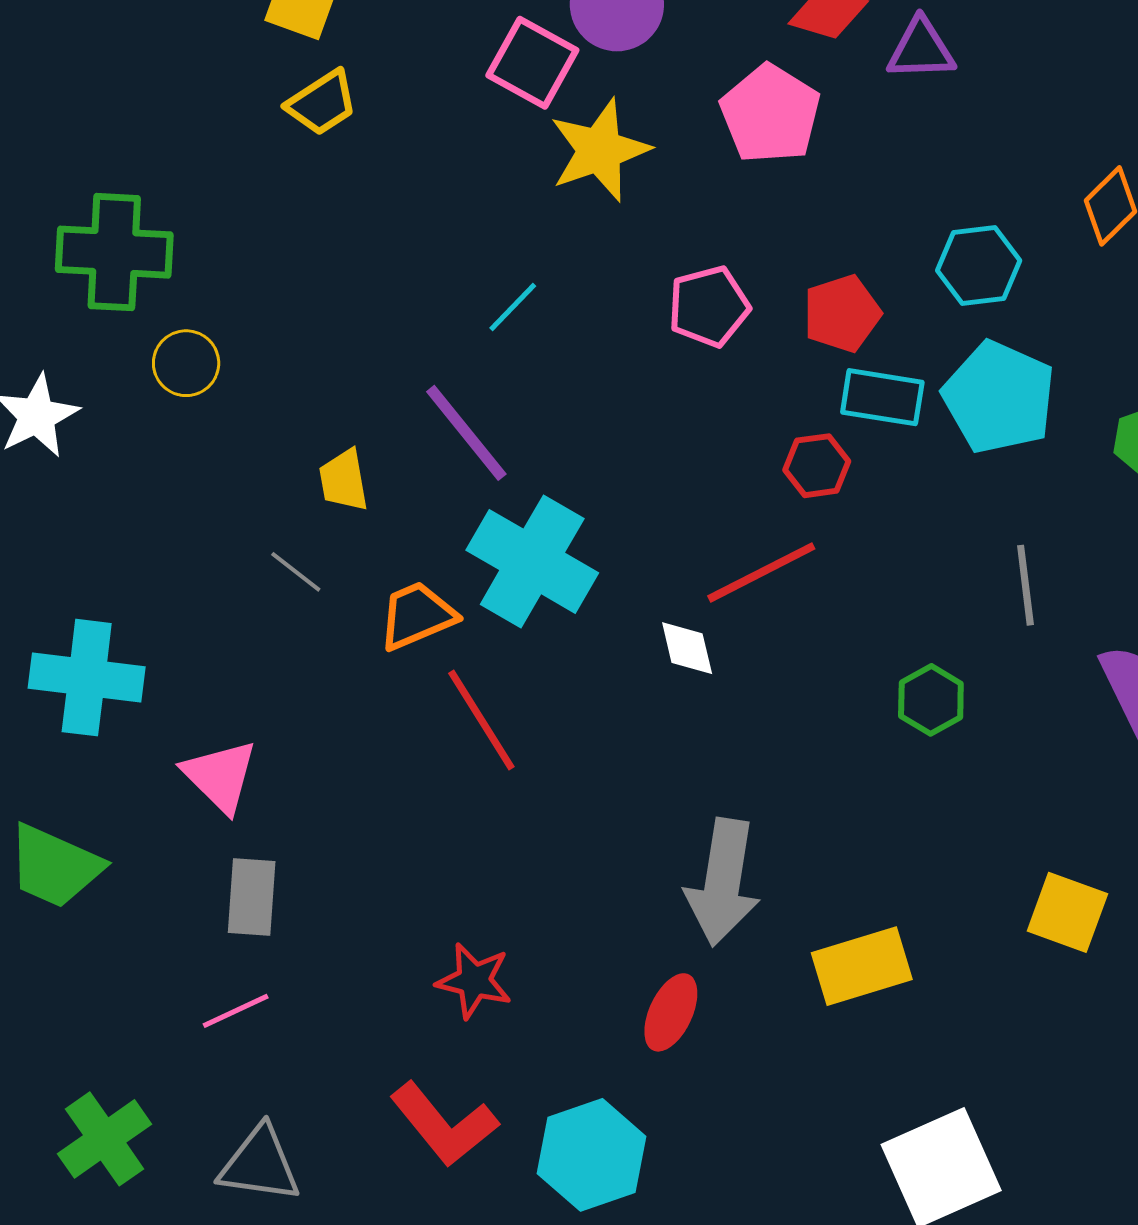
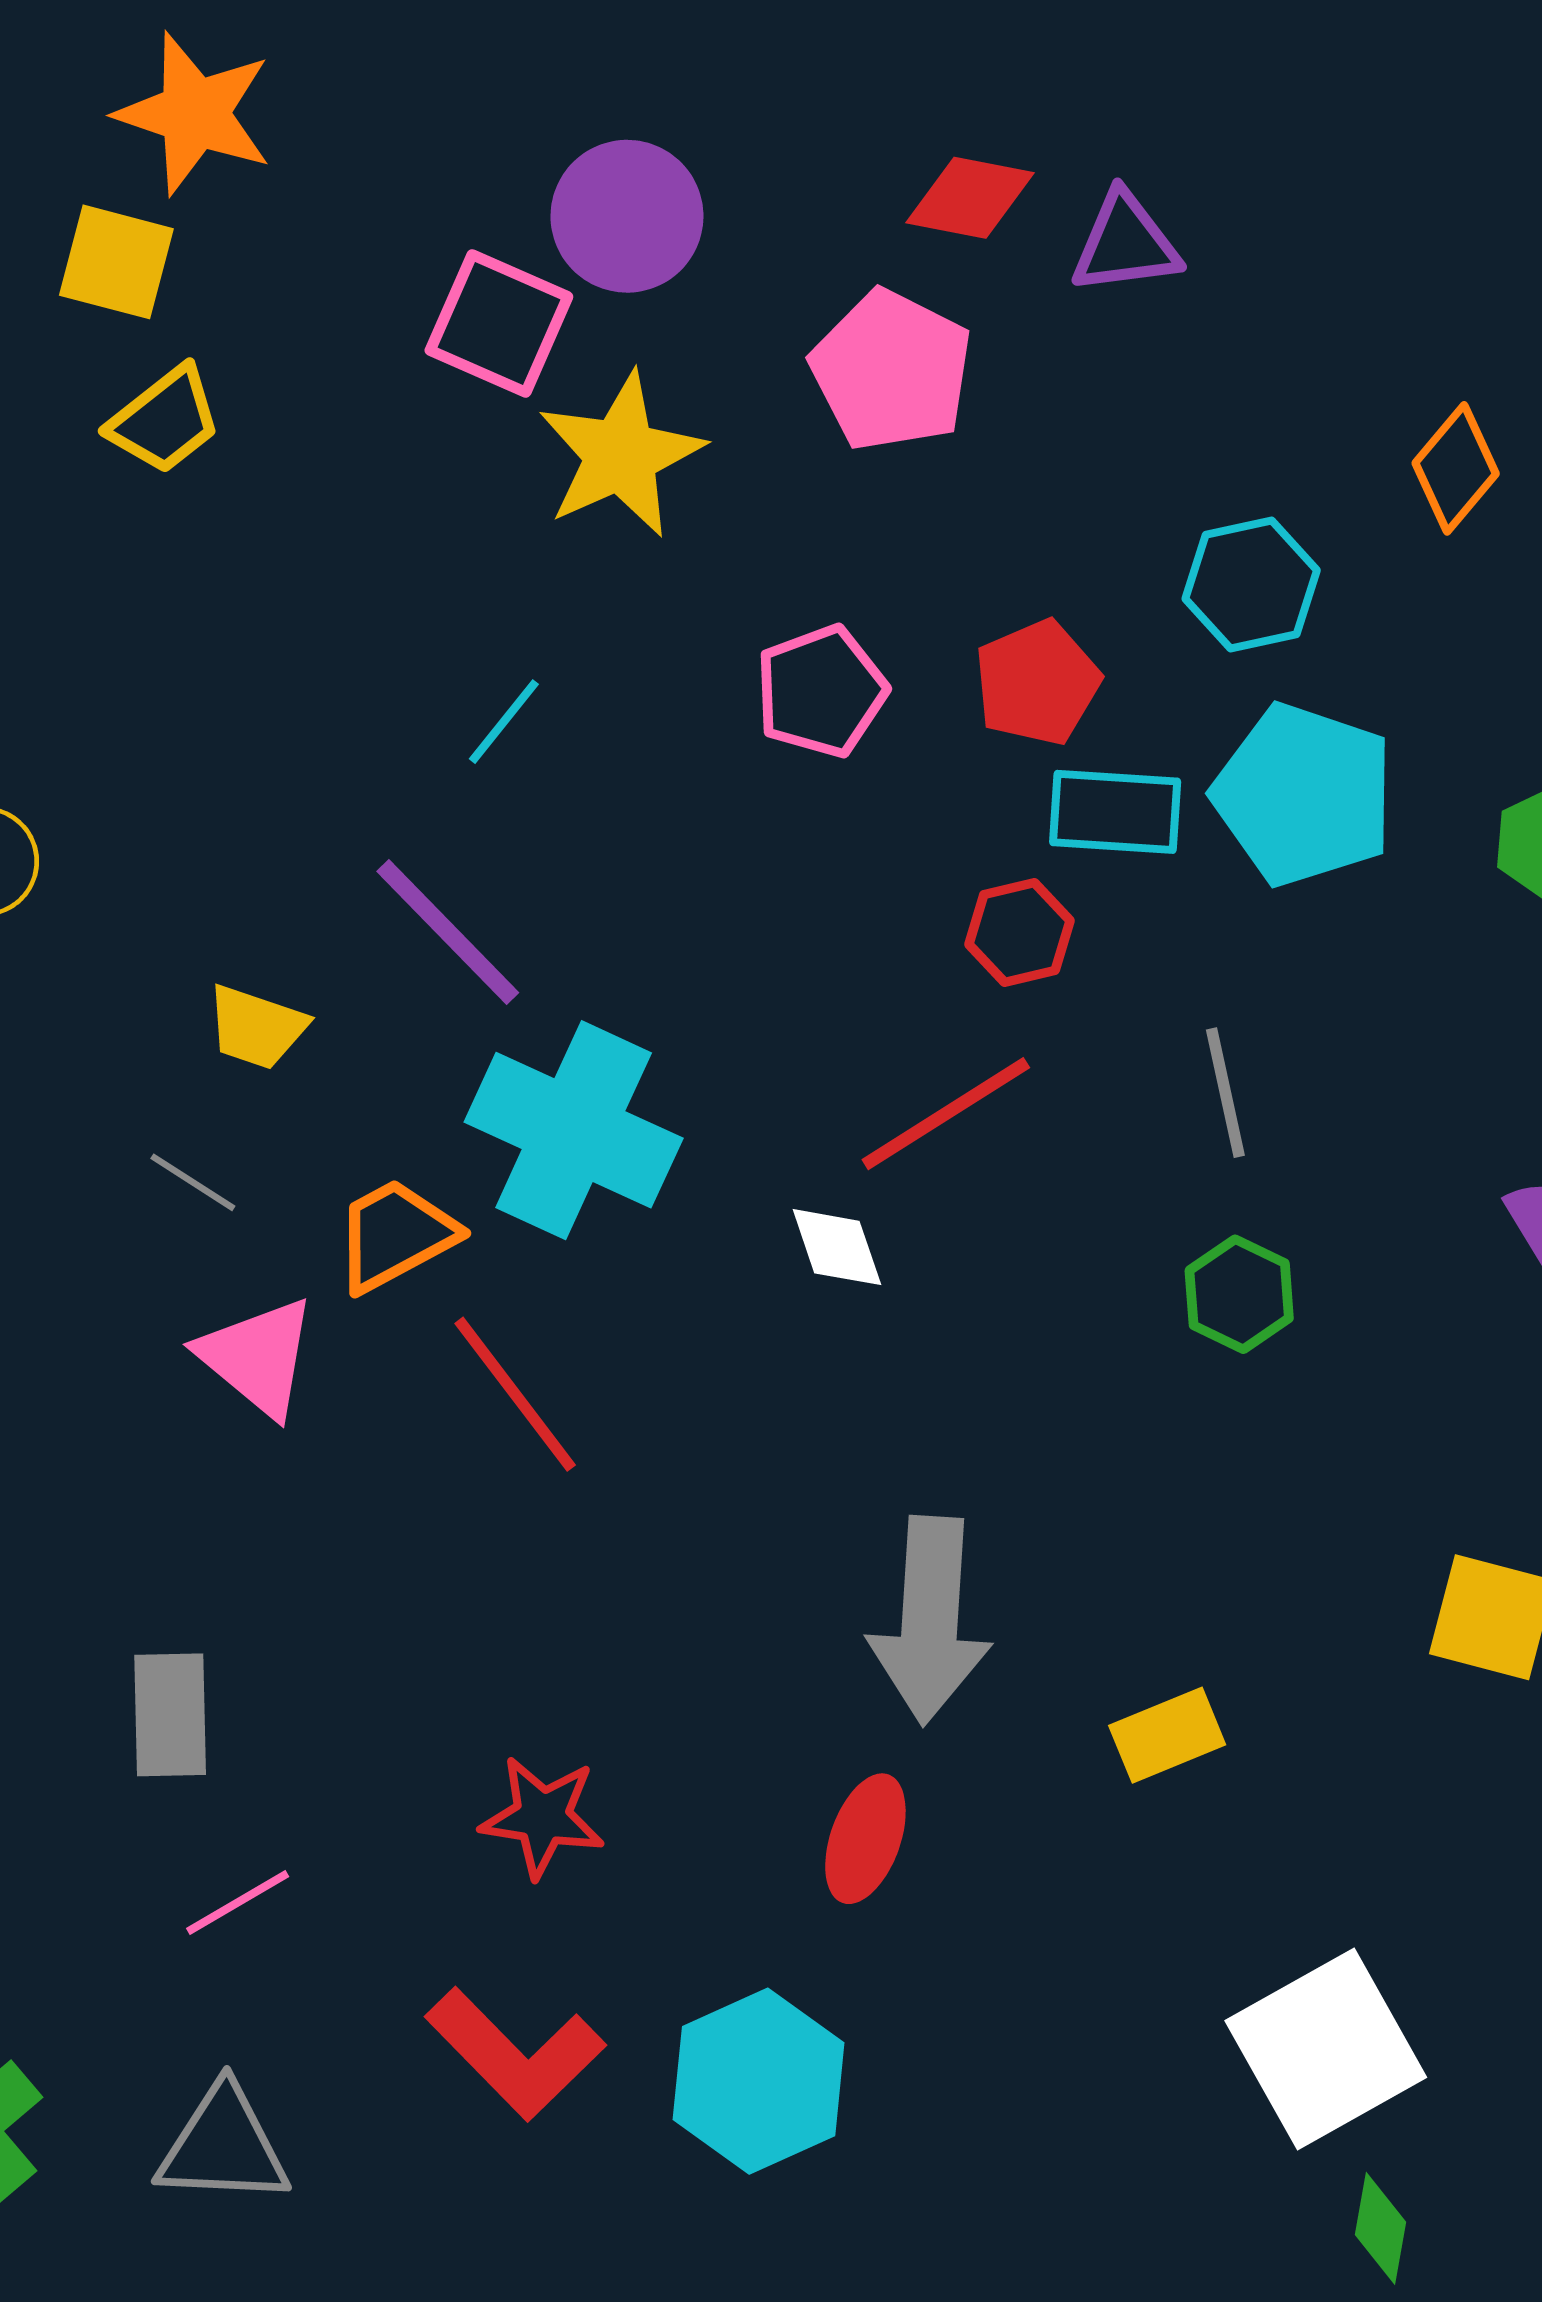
yellow trapezoid: (344, 480) -> (256, 1027), turned -56
gray line: (1025, 585) -> (1225, 1093), moved
pink triangle: (220, 776) -> (257, 1357), moved
yellow rectangle: (862, 966) -> (1167, 1735), size x0.7
pink line: (236, 1011) -> (238, 1903), moved

